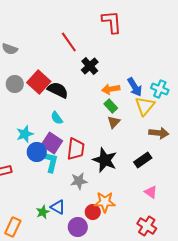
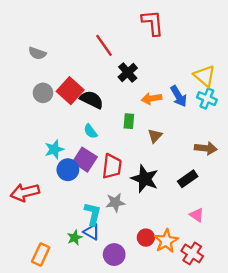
green rectangle: (111, 106) -> (129, 121), moved, turned 48
yellow triangle: (145, 106) -> (205, 76), moved, turned -30
cyan L-shape: (51, 162) -> (93, 214), moved
orange star: (105, 202) -> (166, 241), moved, turned -30
red circle: (93, 212) -> (146, 238), moved

